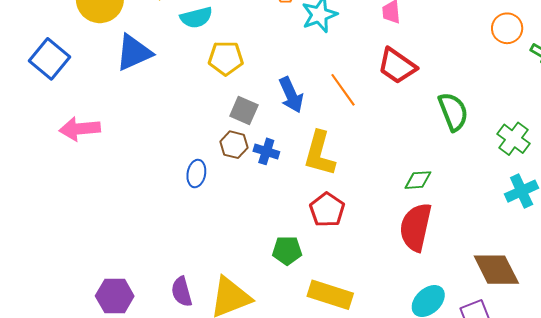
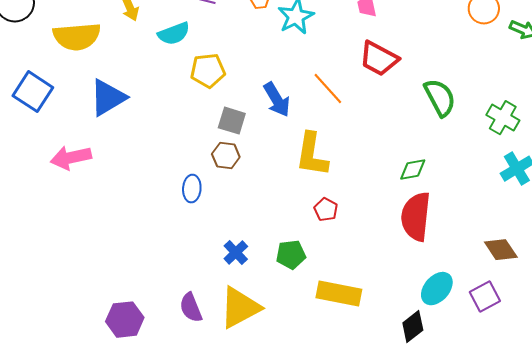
blue triangle: (134, 53) -> (108, 98), moved
blue cross: (266, 151) -> (236, 253), moved, turned 35
red pentagon: (327, 210) -> (326, 210), size x0.7
brown diamond: (496, 270) -> (501, 250), size x0.7

